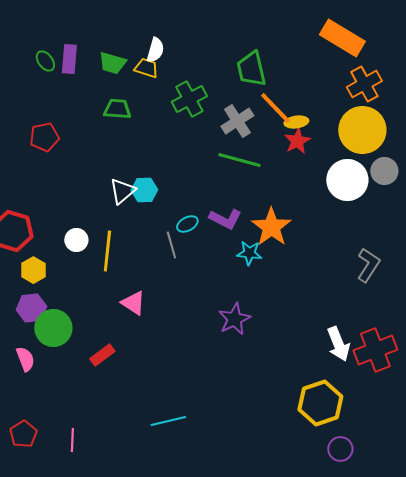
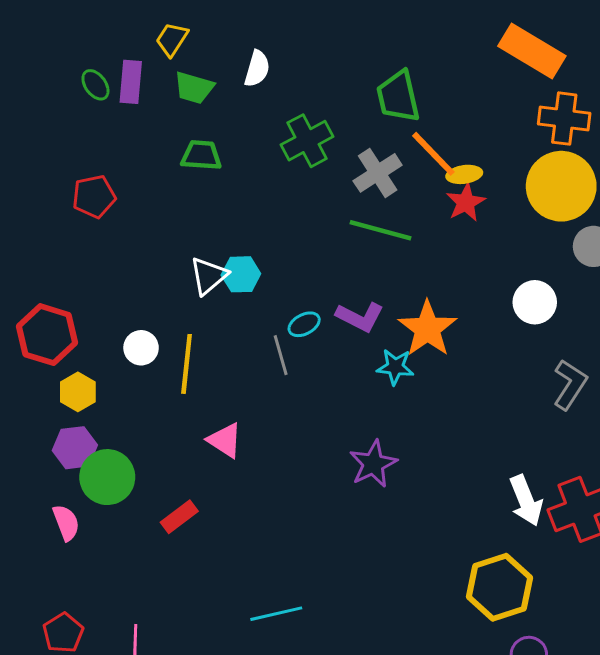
yellow trapezoid: (146, 68) -> (172, 39), moved, turned -75
orange cross: (364, 84) -> (564, 119), turned 36
white circle: (347, 180) -> (535, 302), moved, size x0.7

